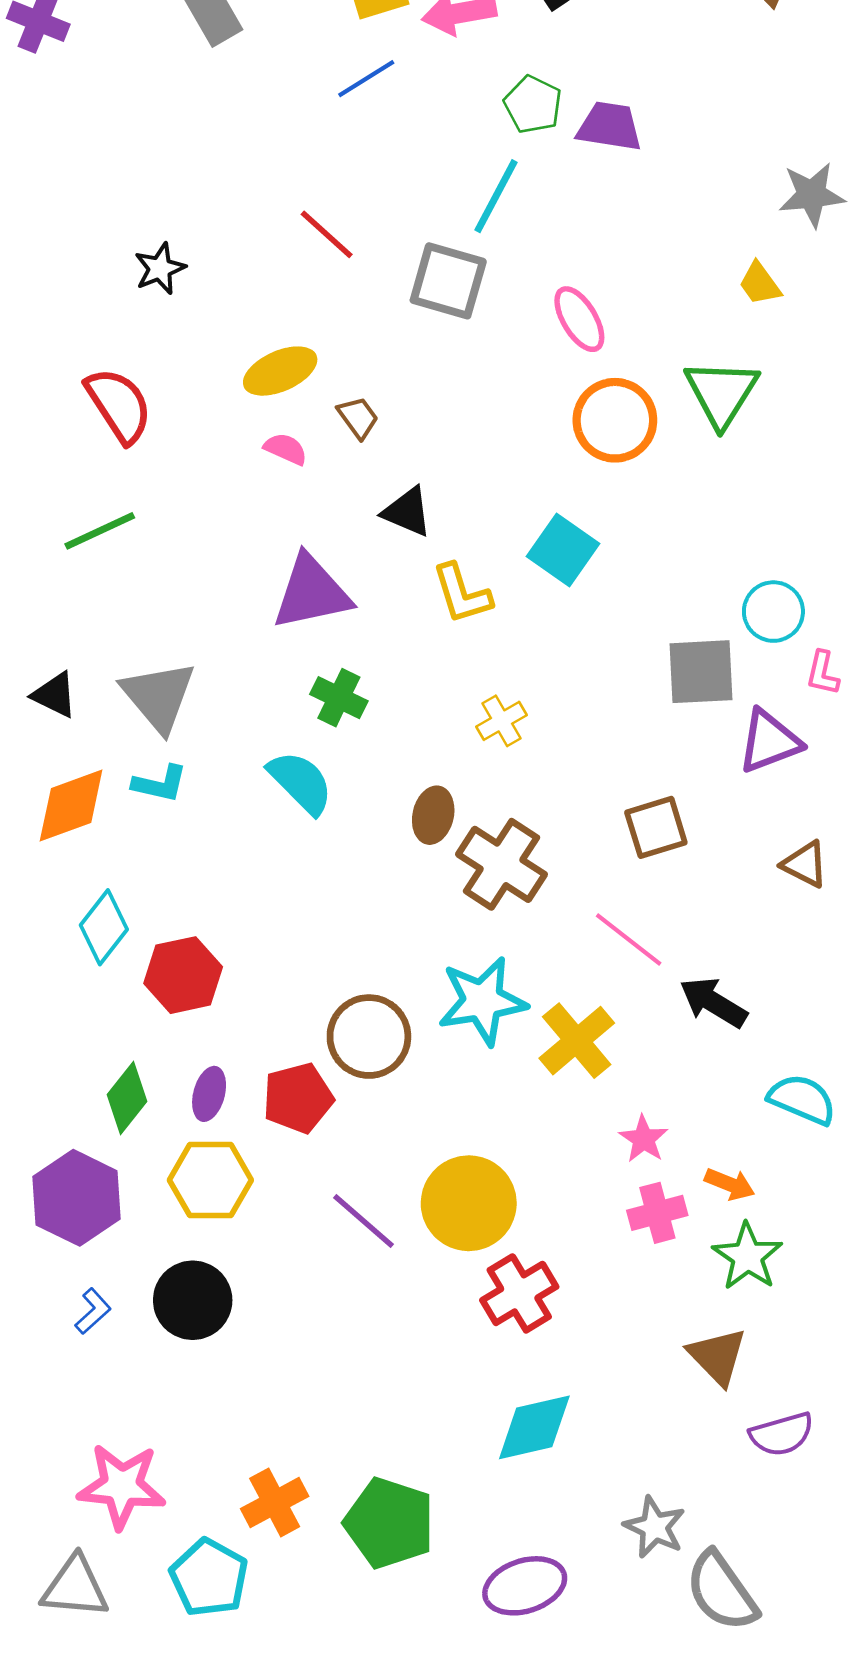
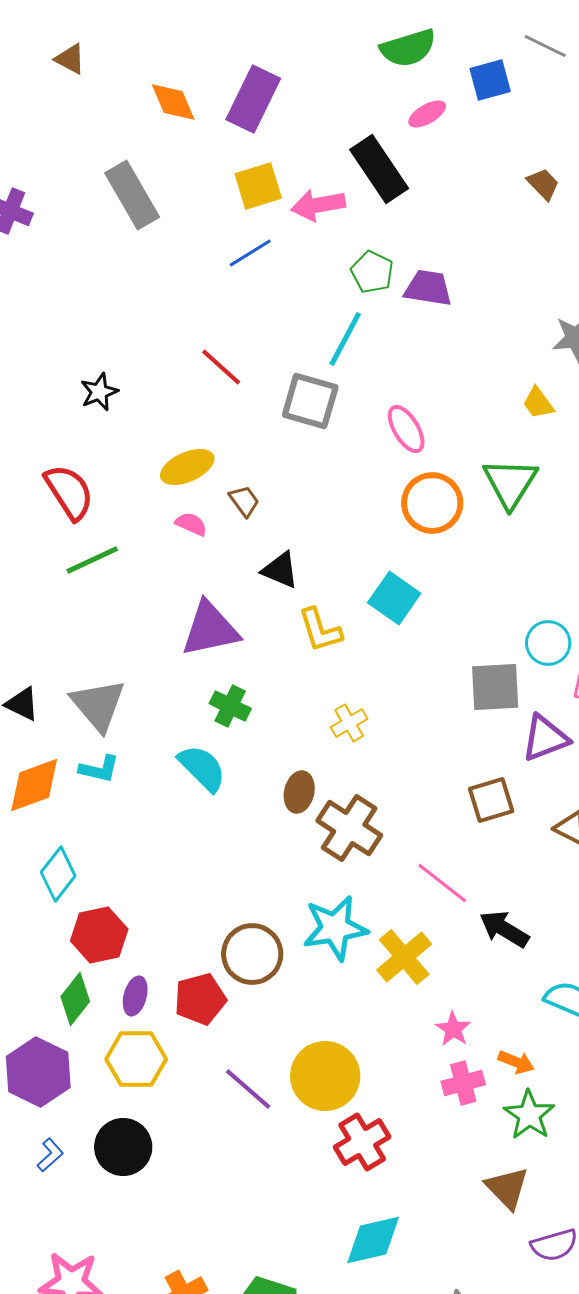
green line: (100, 531) -> (92, 560), moved
brown square: (656, 827) -> (491, 800), moved
red hexagon: (183, 975) -> (99, 935), moved

